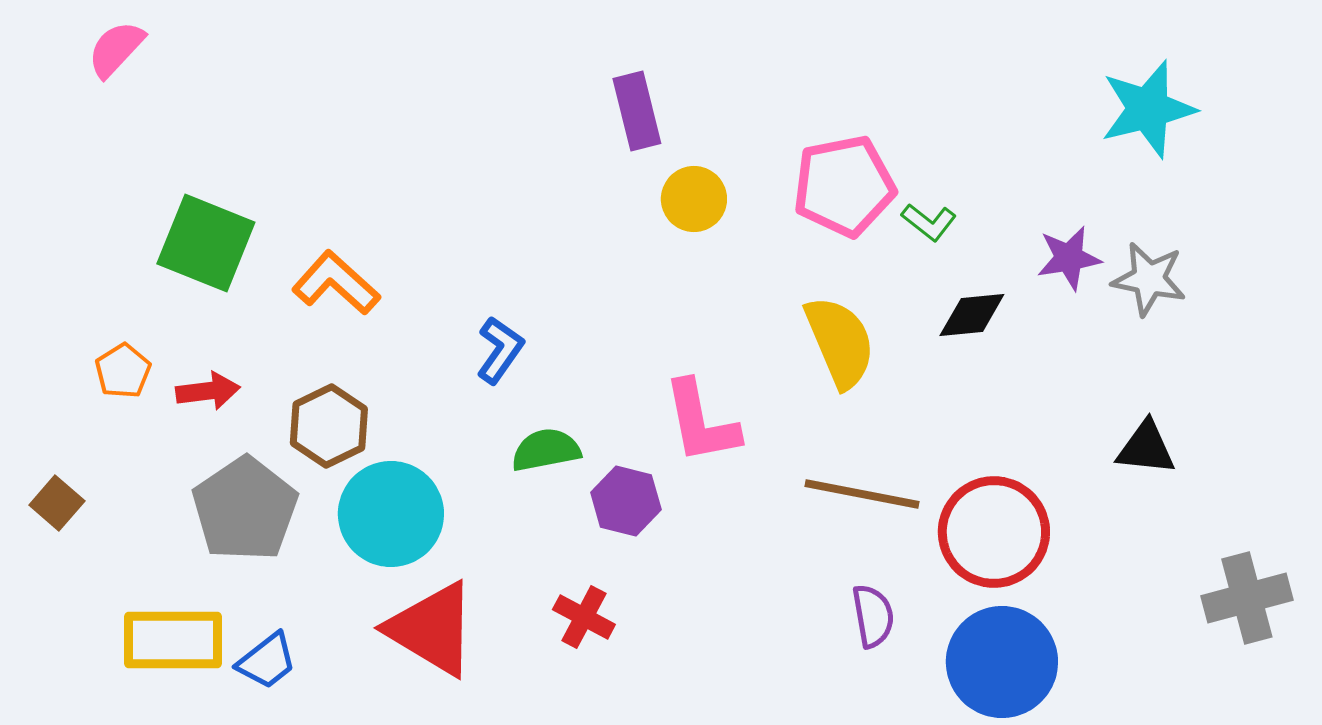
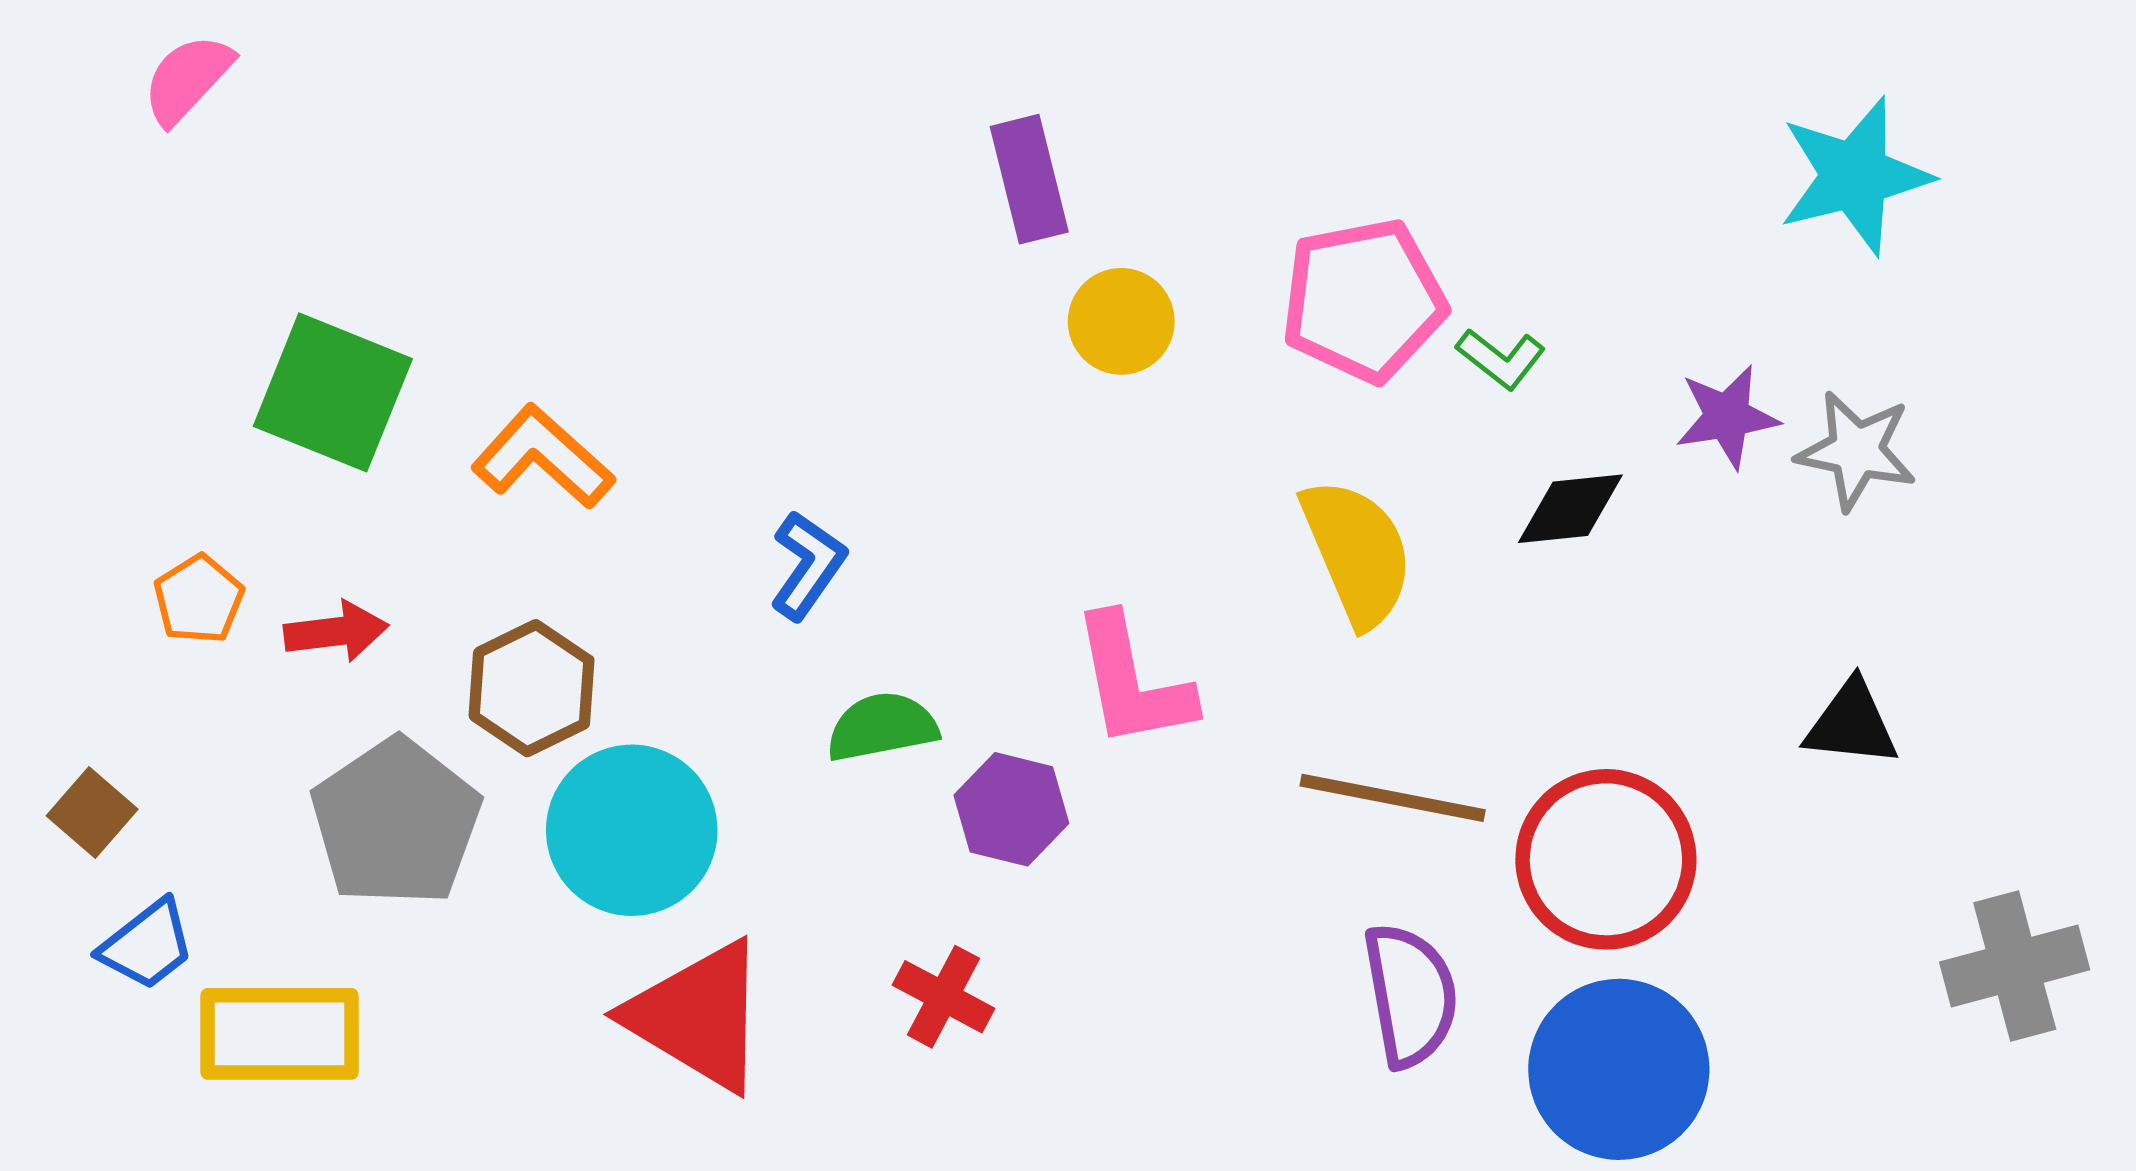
purple semicircle: (873, 616) -> (1410, 995), size x1.4
blue trapezoid: (267, 661) -> (147, 945), moved

